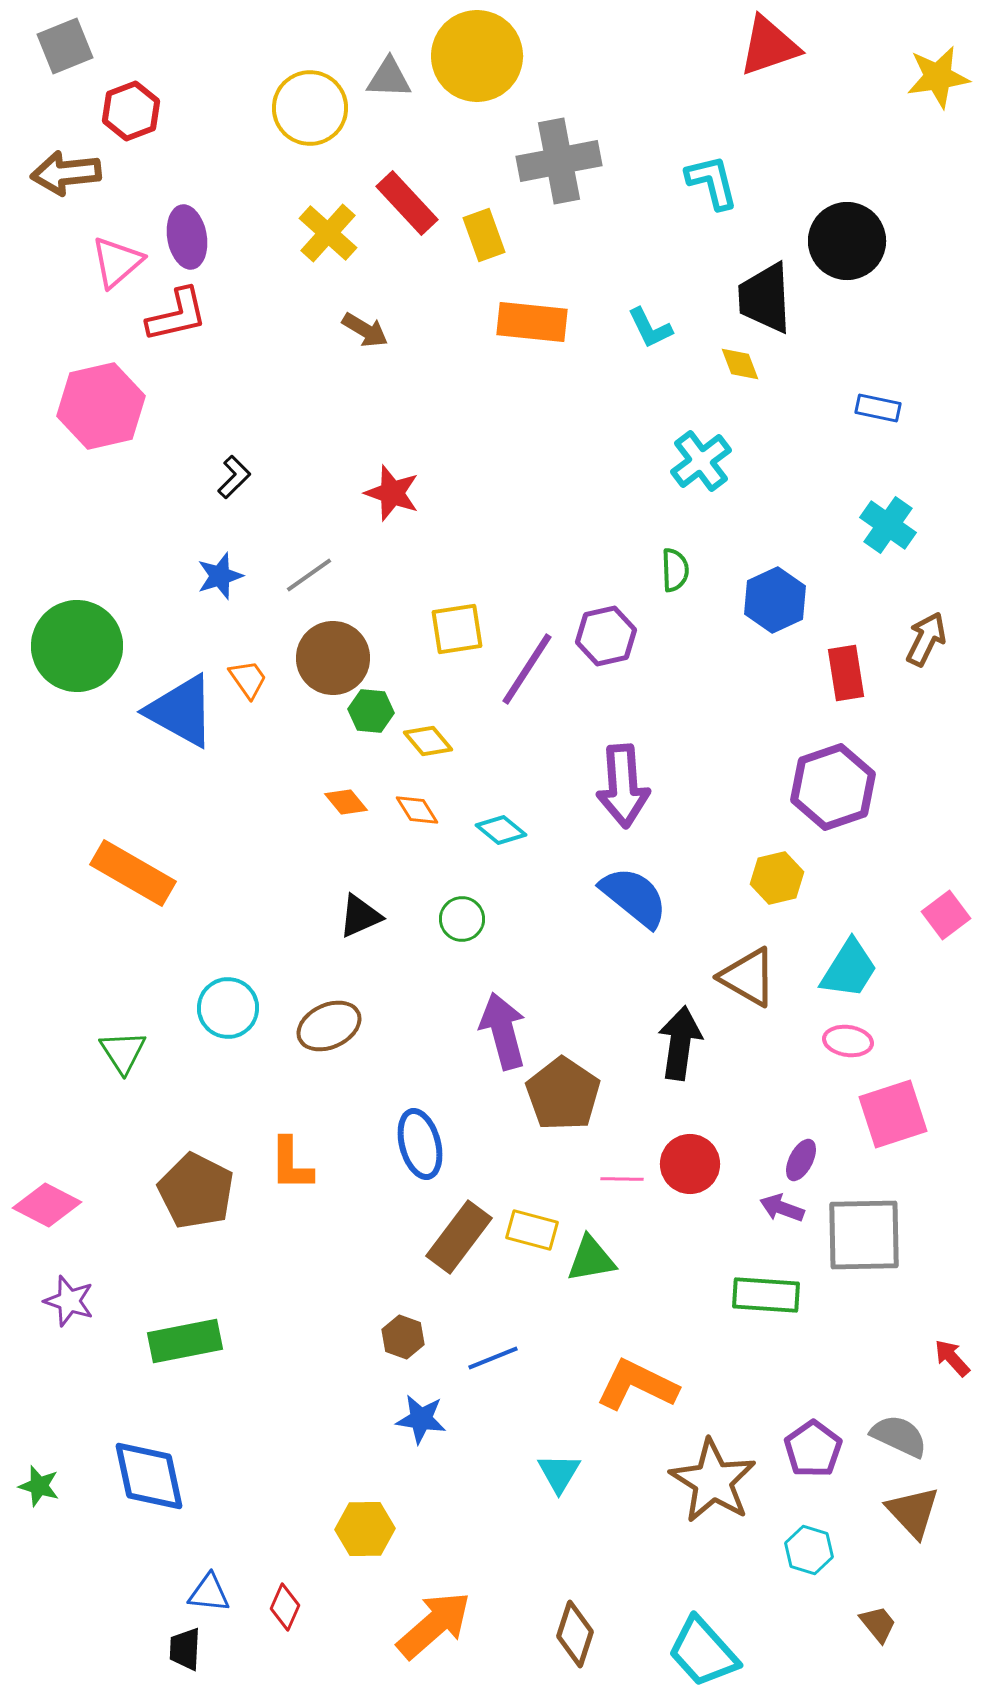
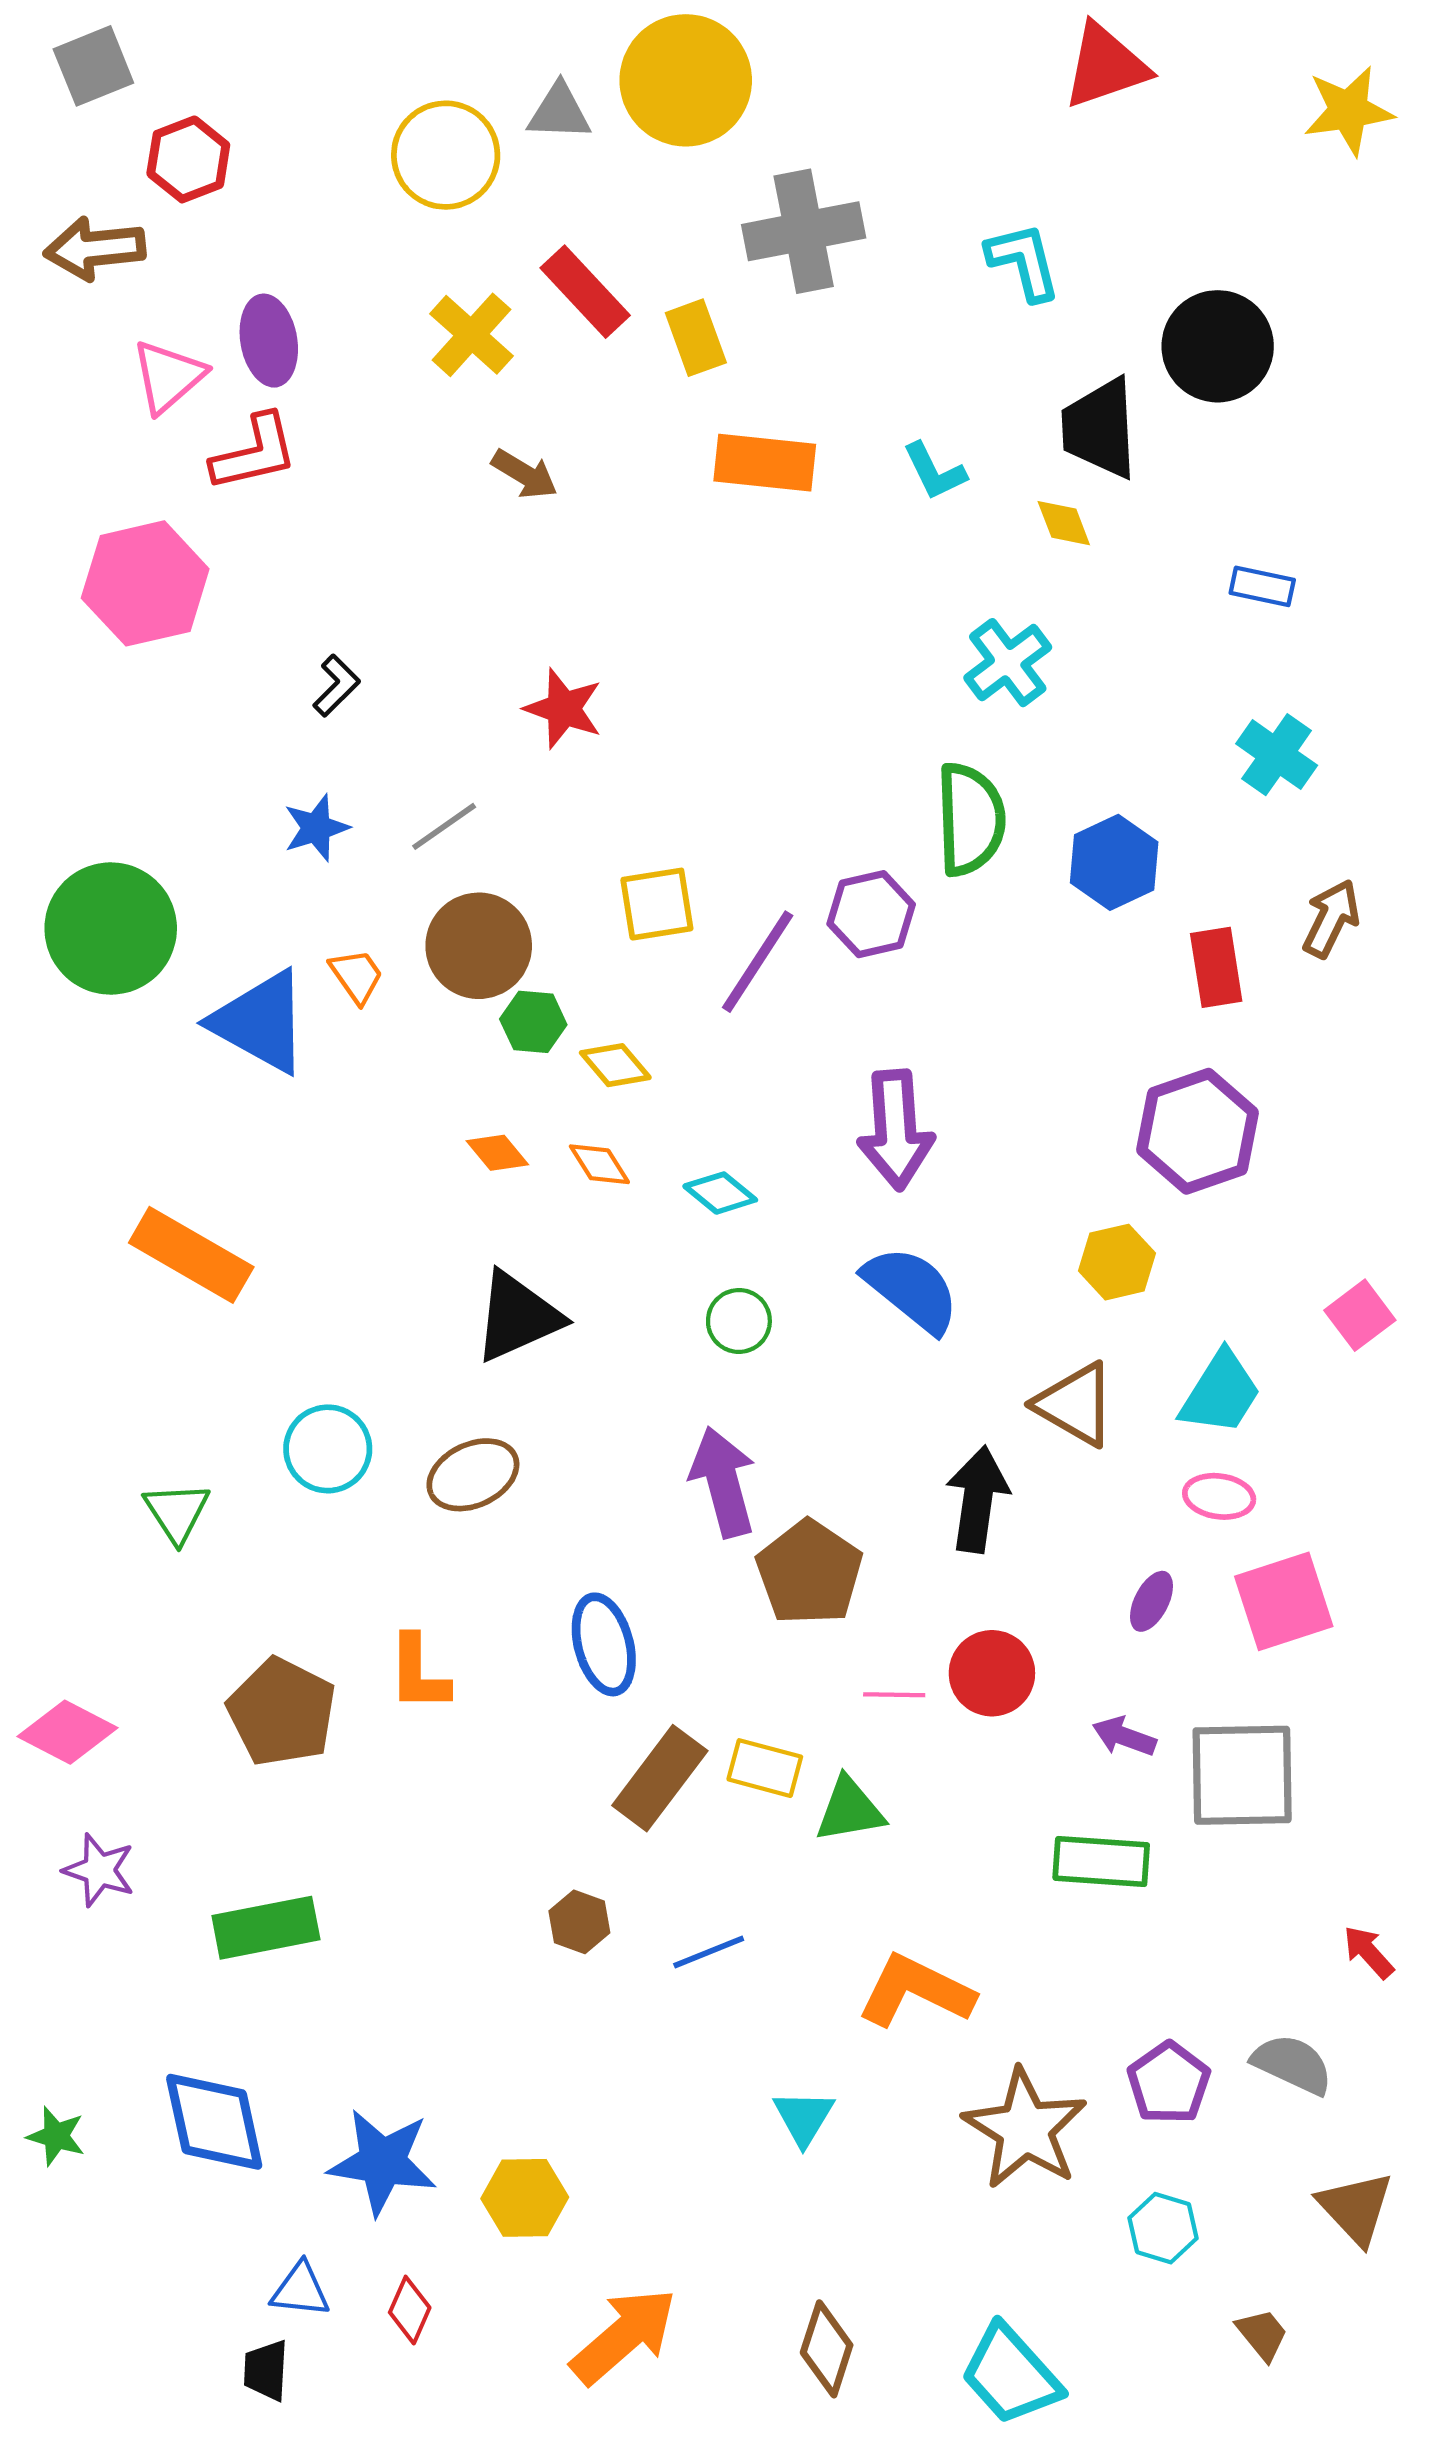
green semicircle: (675, 570) -> (970, 819), size x1.8
black triangle: (360, 916) -> (518, 1317), size x1.5
green circle: (462, 919) -> (739, 1321), moved
purple ellipse: (801, 1160) -> (1151, 1601), moved
blue star: (421, 1419) -> (382, 2162), moved, size x1.5
brown triangle: (913, 1512) -> (1356, 2208), moved

